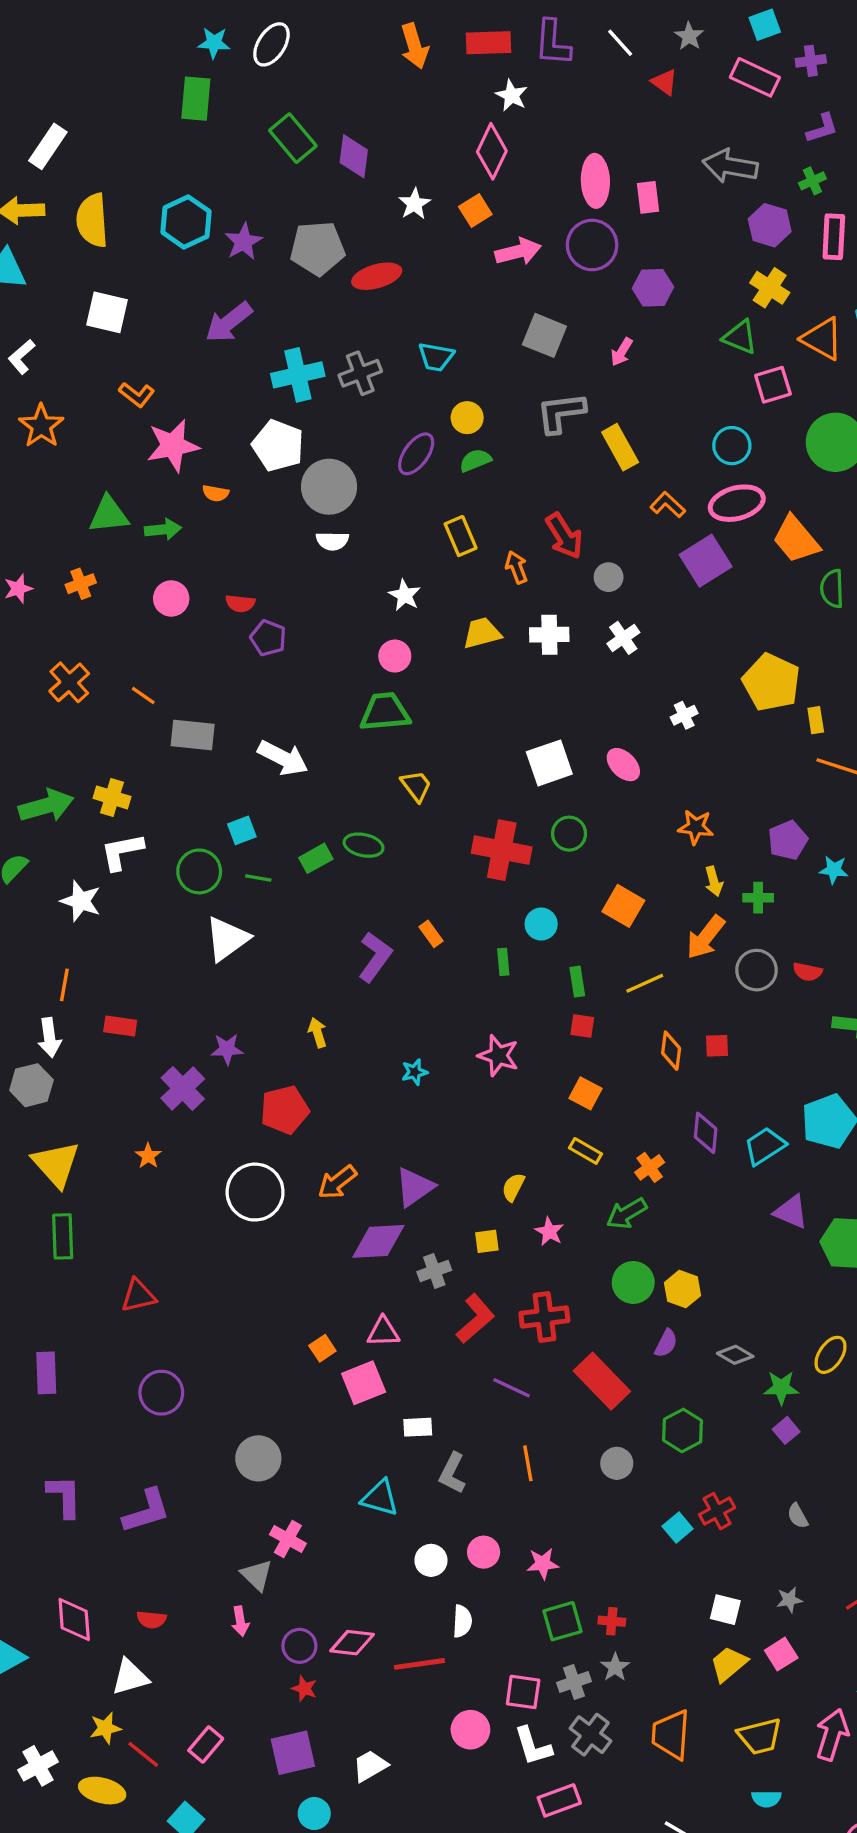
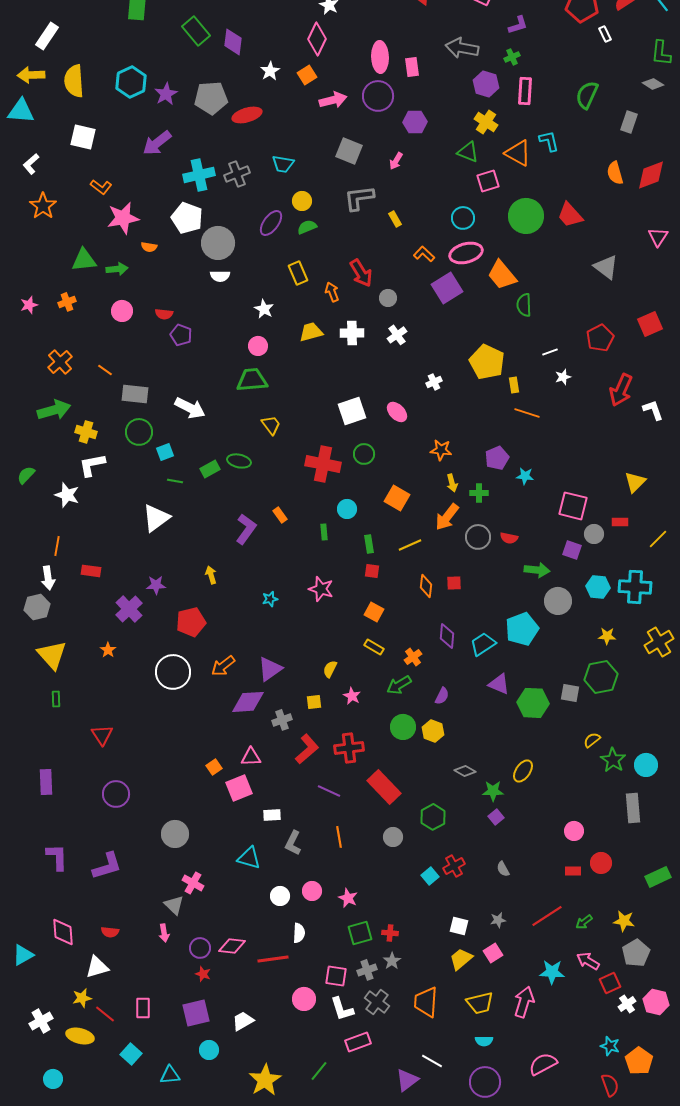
yellow rectangle: (620, 447) -> (395, 219), size x0.6
green arrow: (46, 806) -> (54, 410), moved
green circle: (199, 871) -> (139, 432), moved
green rectangle: (63, 1236) -> (56, 699), size x0.6
red triangle: (138, 1296) -> (102, 735), turned -50
purple semicircle: (666, 1343) -> (442, 696), moved
pink star: (543, 1564) -> (348, 898), turned 30
pink rectangle: (206, 1745) -> (143, 1008), turned -40

